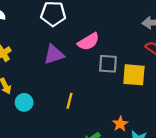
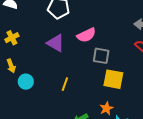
purple triangle: (54, 54) -> (56, 43), turned 42
yellow square: (134, 75) -> (113, 79), moved

